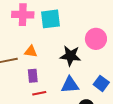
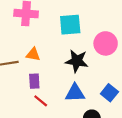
cyan square: (50, 19) -> (70, 25), moved
red line: (39, 93) -> (41, 101), turned 48

